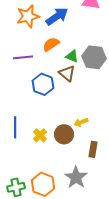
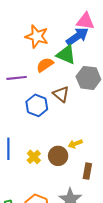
orange star: (28, 16) -> (37, 36), moved, turned 30
blue arrow: (57, 16) -> (77, 36), moved
green triangle: (72, 56) -> (66, 55), moved, size x1.5

